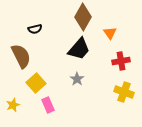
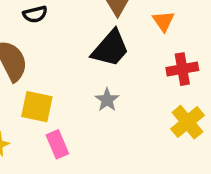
yellow square: (36, 83) -> (37, 107), turned -36
yellow cross: (124, 92) -> (187, 122), turned 30

